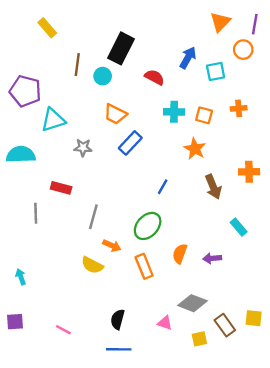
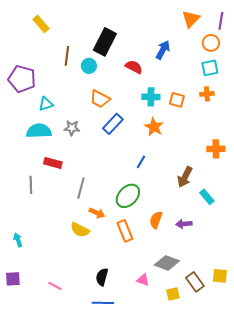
cyan square: (216, 71) -> (210, 68), moved
cyan triangle: (53, 120) -> (46, 104), size x0.7
orange star: (195, 149) -> (154, 127), moved
cyan semicircle: (21, 154) -> (39, 131), moved
brown arrow: (213, 187) -> (185, 177), moved, turned 50

